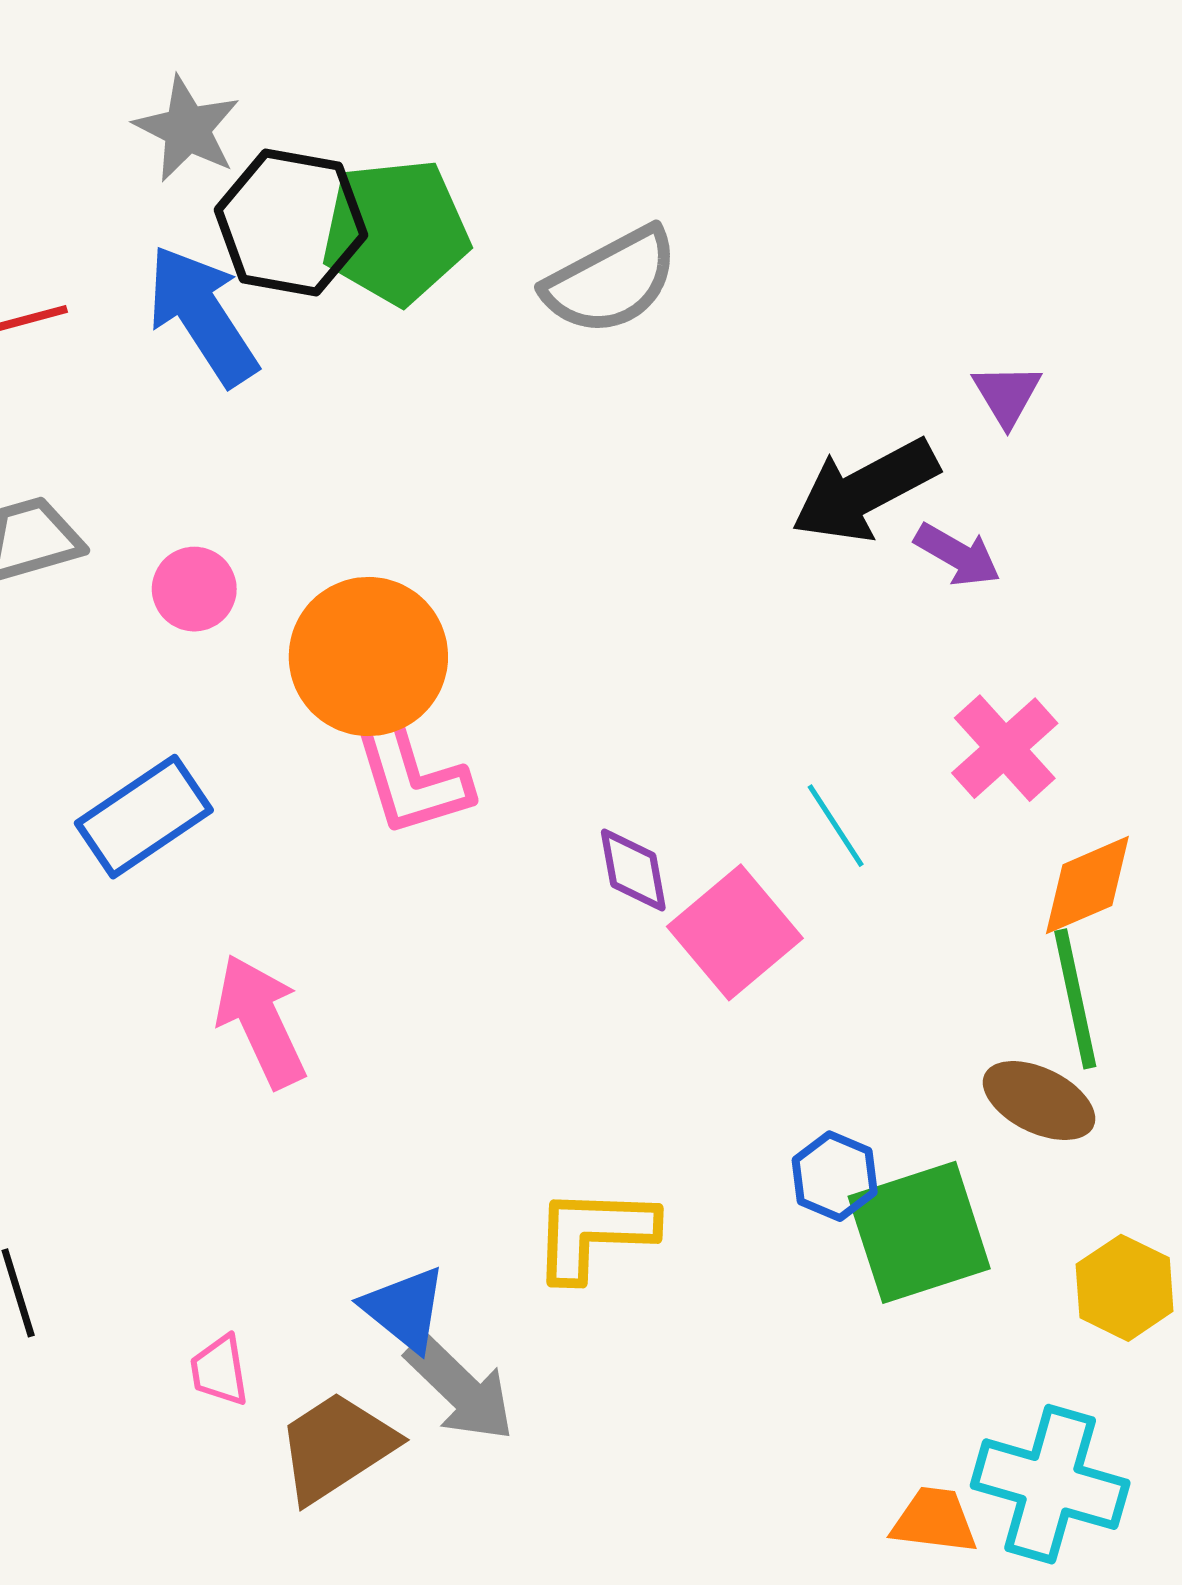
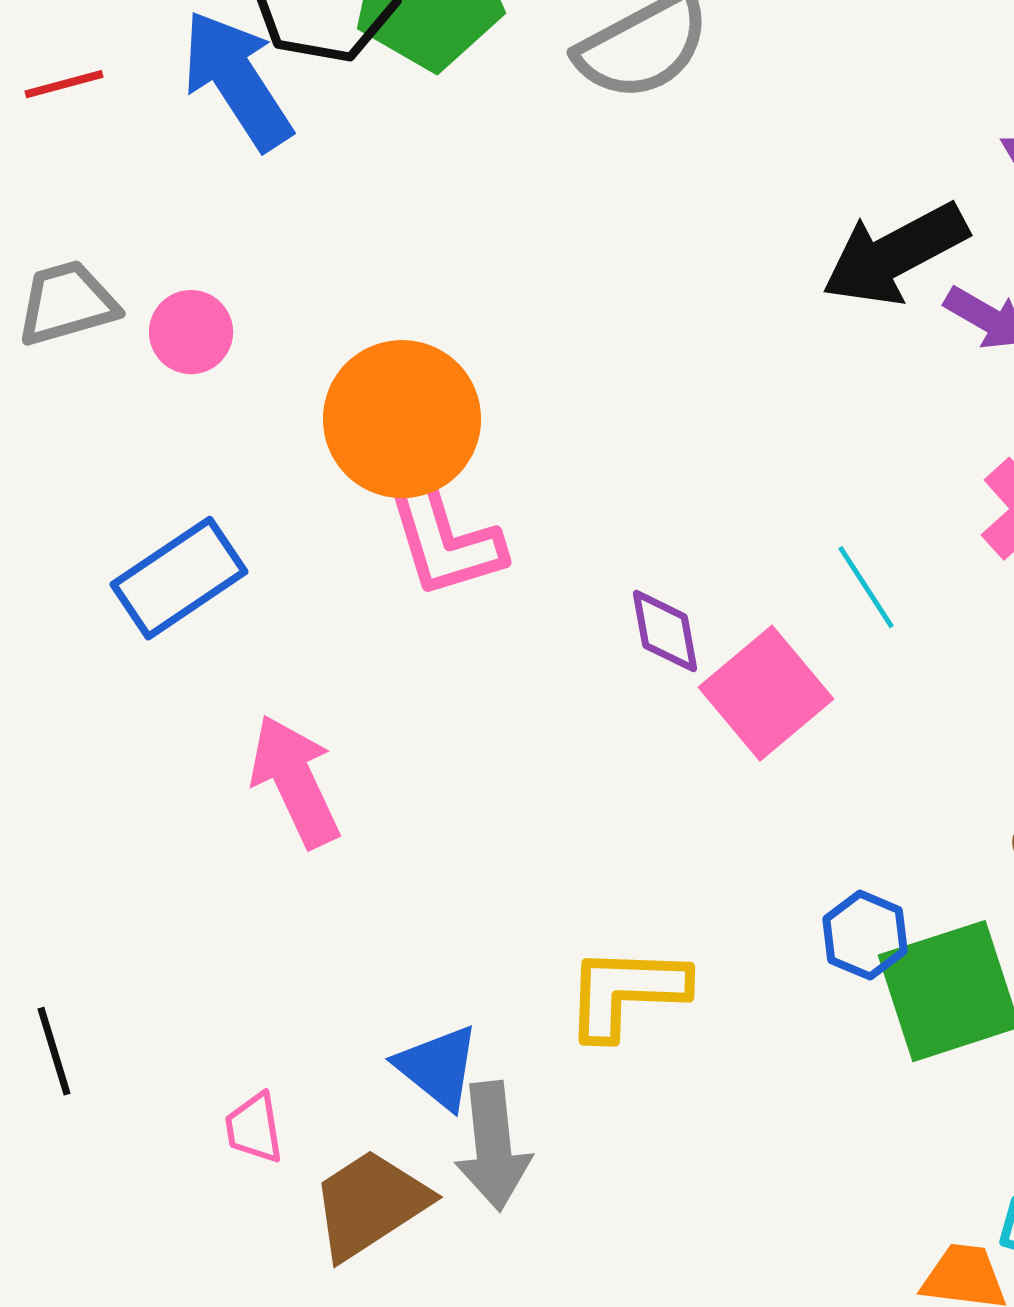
pink circle: (194, 589) -> (191, 332), moved
gray arrow: (460, 1389) -> (493, 1146), turned 40

